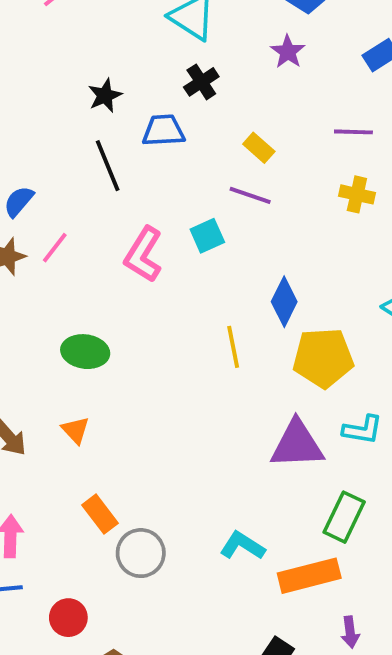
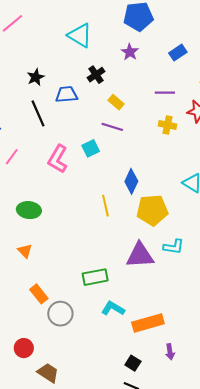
black cross: (201, 82) -> (96, 75), moved
green rectangle: (344, 517) -> (95, 277), moved, turned 55

